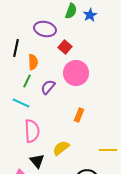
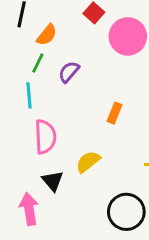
orange semicircle: (33, 62) -> (47, 35), turned 42
pink circle: (76, 73) -> (128, 36), moved
cyan line: (21, 103) -> (29, 95), turned 60

